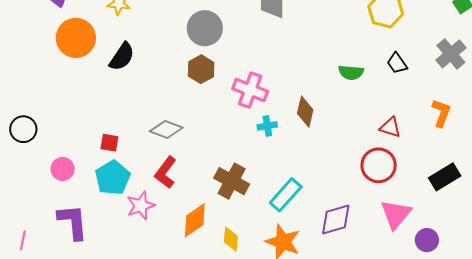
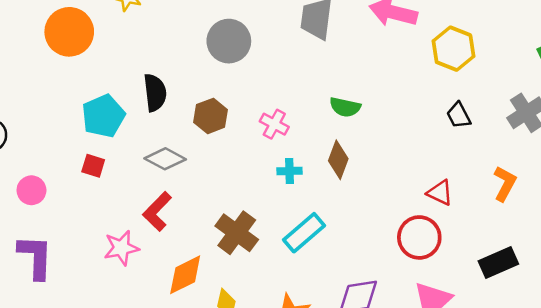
black semicircle: (122, 57) -> (155, 93), moved, turned -48
brown hexagon: (201, 69) -> (211, 116), moved
green semicircle: (351, 72) -> (345, 107), moved
pink cross: (250, 90) -> (274, 124), size x0.7
cyan pentagon: (113, 178) -> (103, 116), moved
cyan rectangle: (286, 195) -> (304, 233), moved

